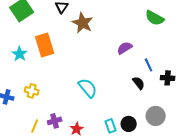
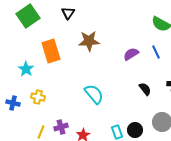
brown star: (83, 23) -> (89, 41), moved, turned -30
cyan star: (20, 54) -> (26, 69), moved
blue line: (149, 65) -> (156, 52), moved

